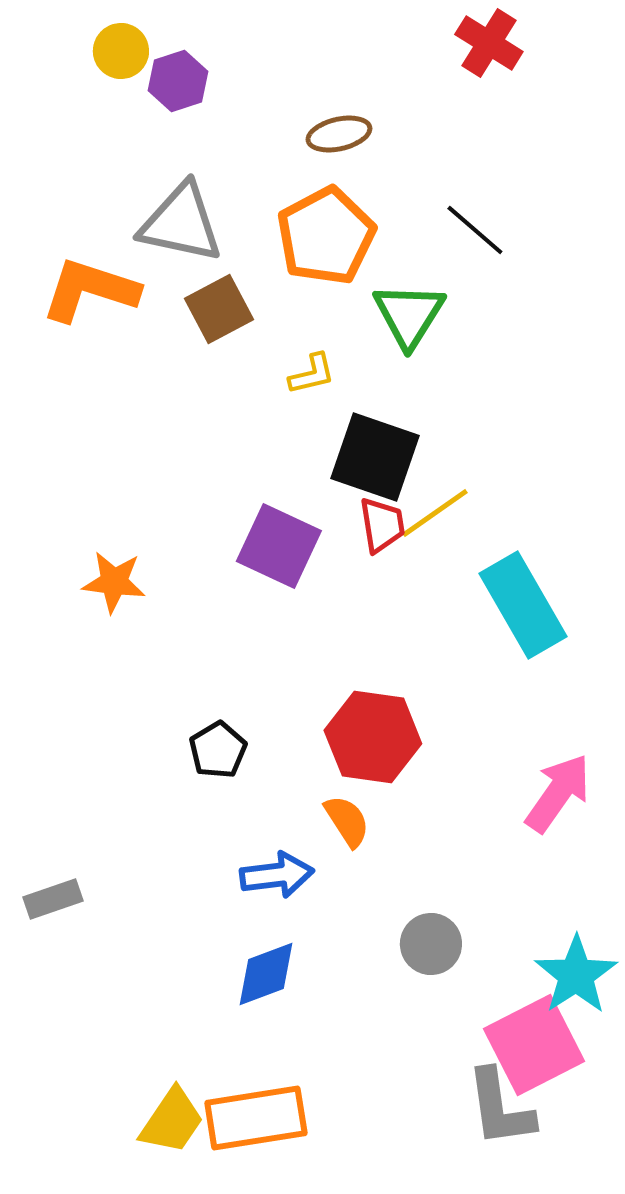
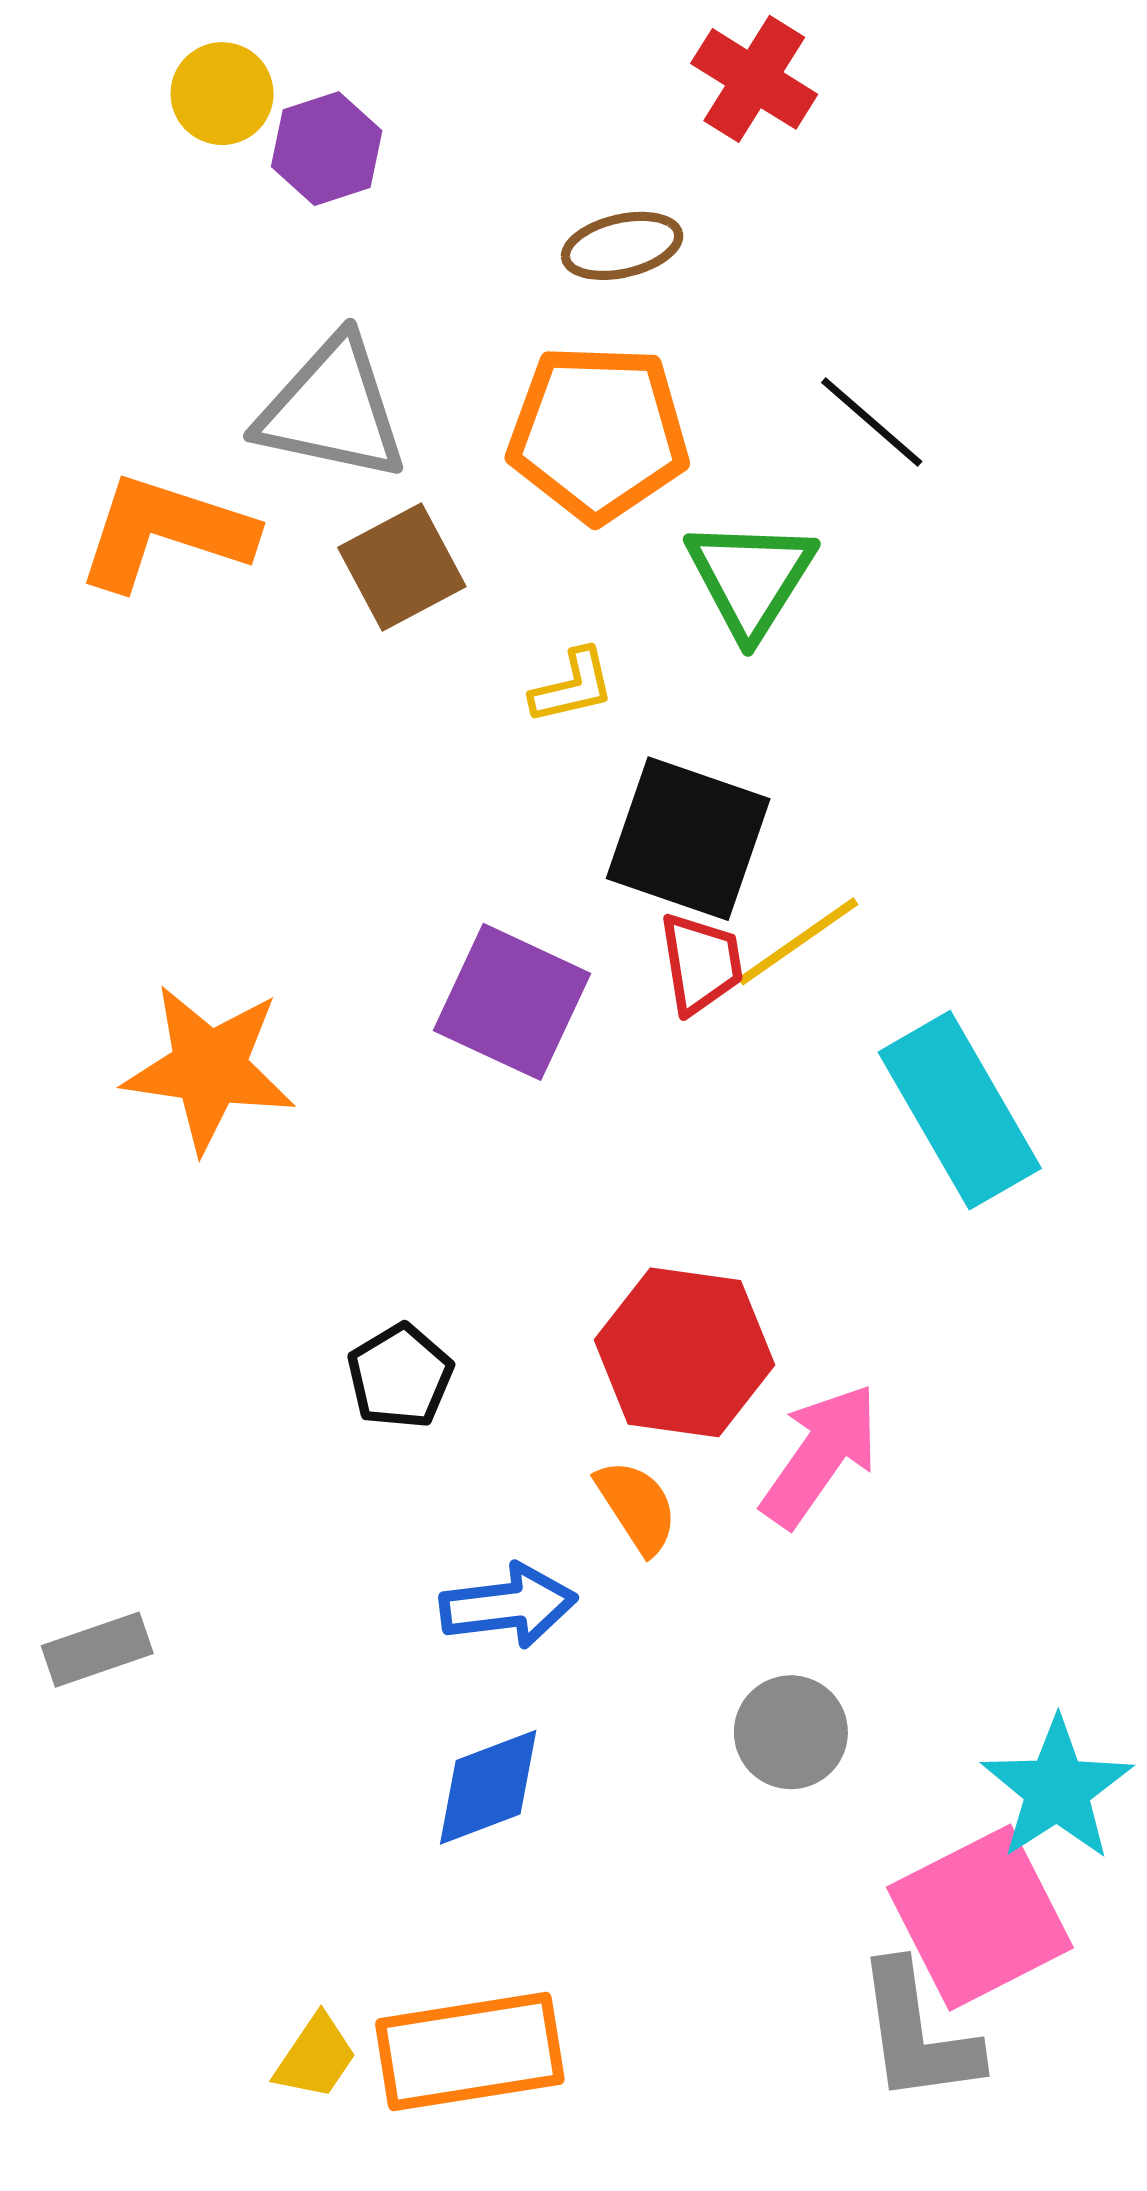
red cross: (489, 43) -> (754, 79), moved
orange pentagon: (326, 236) -> (598, 433), turned 30
orange star: (114, 582) -> (209, 1068), size x1.5
pink arrow: (558, 793) -> (820, 1455), moved
yellow trapezoid: (172, 1121) -> (316, 2057), size x0.7

